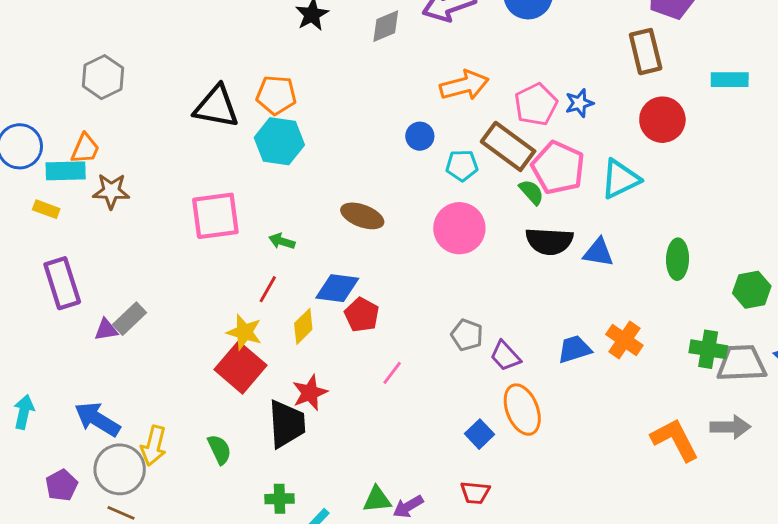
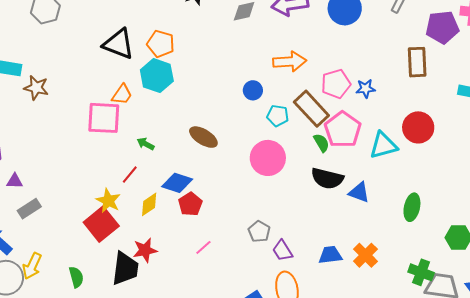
red circle: (662, 120) -> (418, 127), moved
orange trapezoid: (85, 149) -> (122, 94), moved
gray rectangle: (130, 319) -> (29, 209), moved

